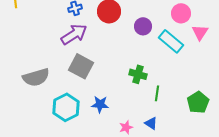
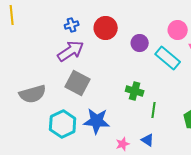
blue star: (100, 104) -> (97, 121), size x1.5

